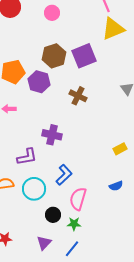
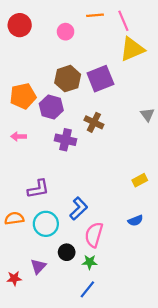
purple cross: (52, 135) -> (66, 140), moved
purple triangle: (44, 243) -> (38, 266), moved

